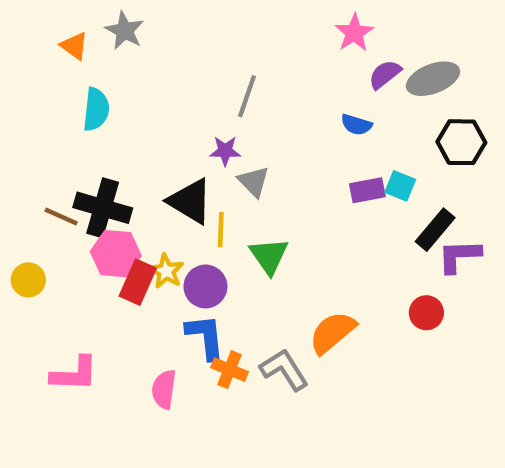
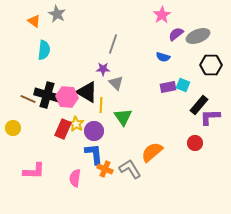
pink hexagon: (116, 254) -> (67, 97), moved

